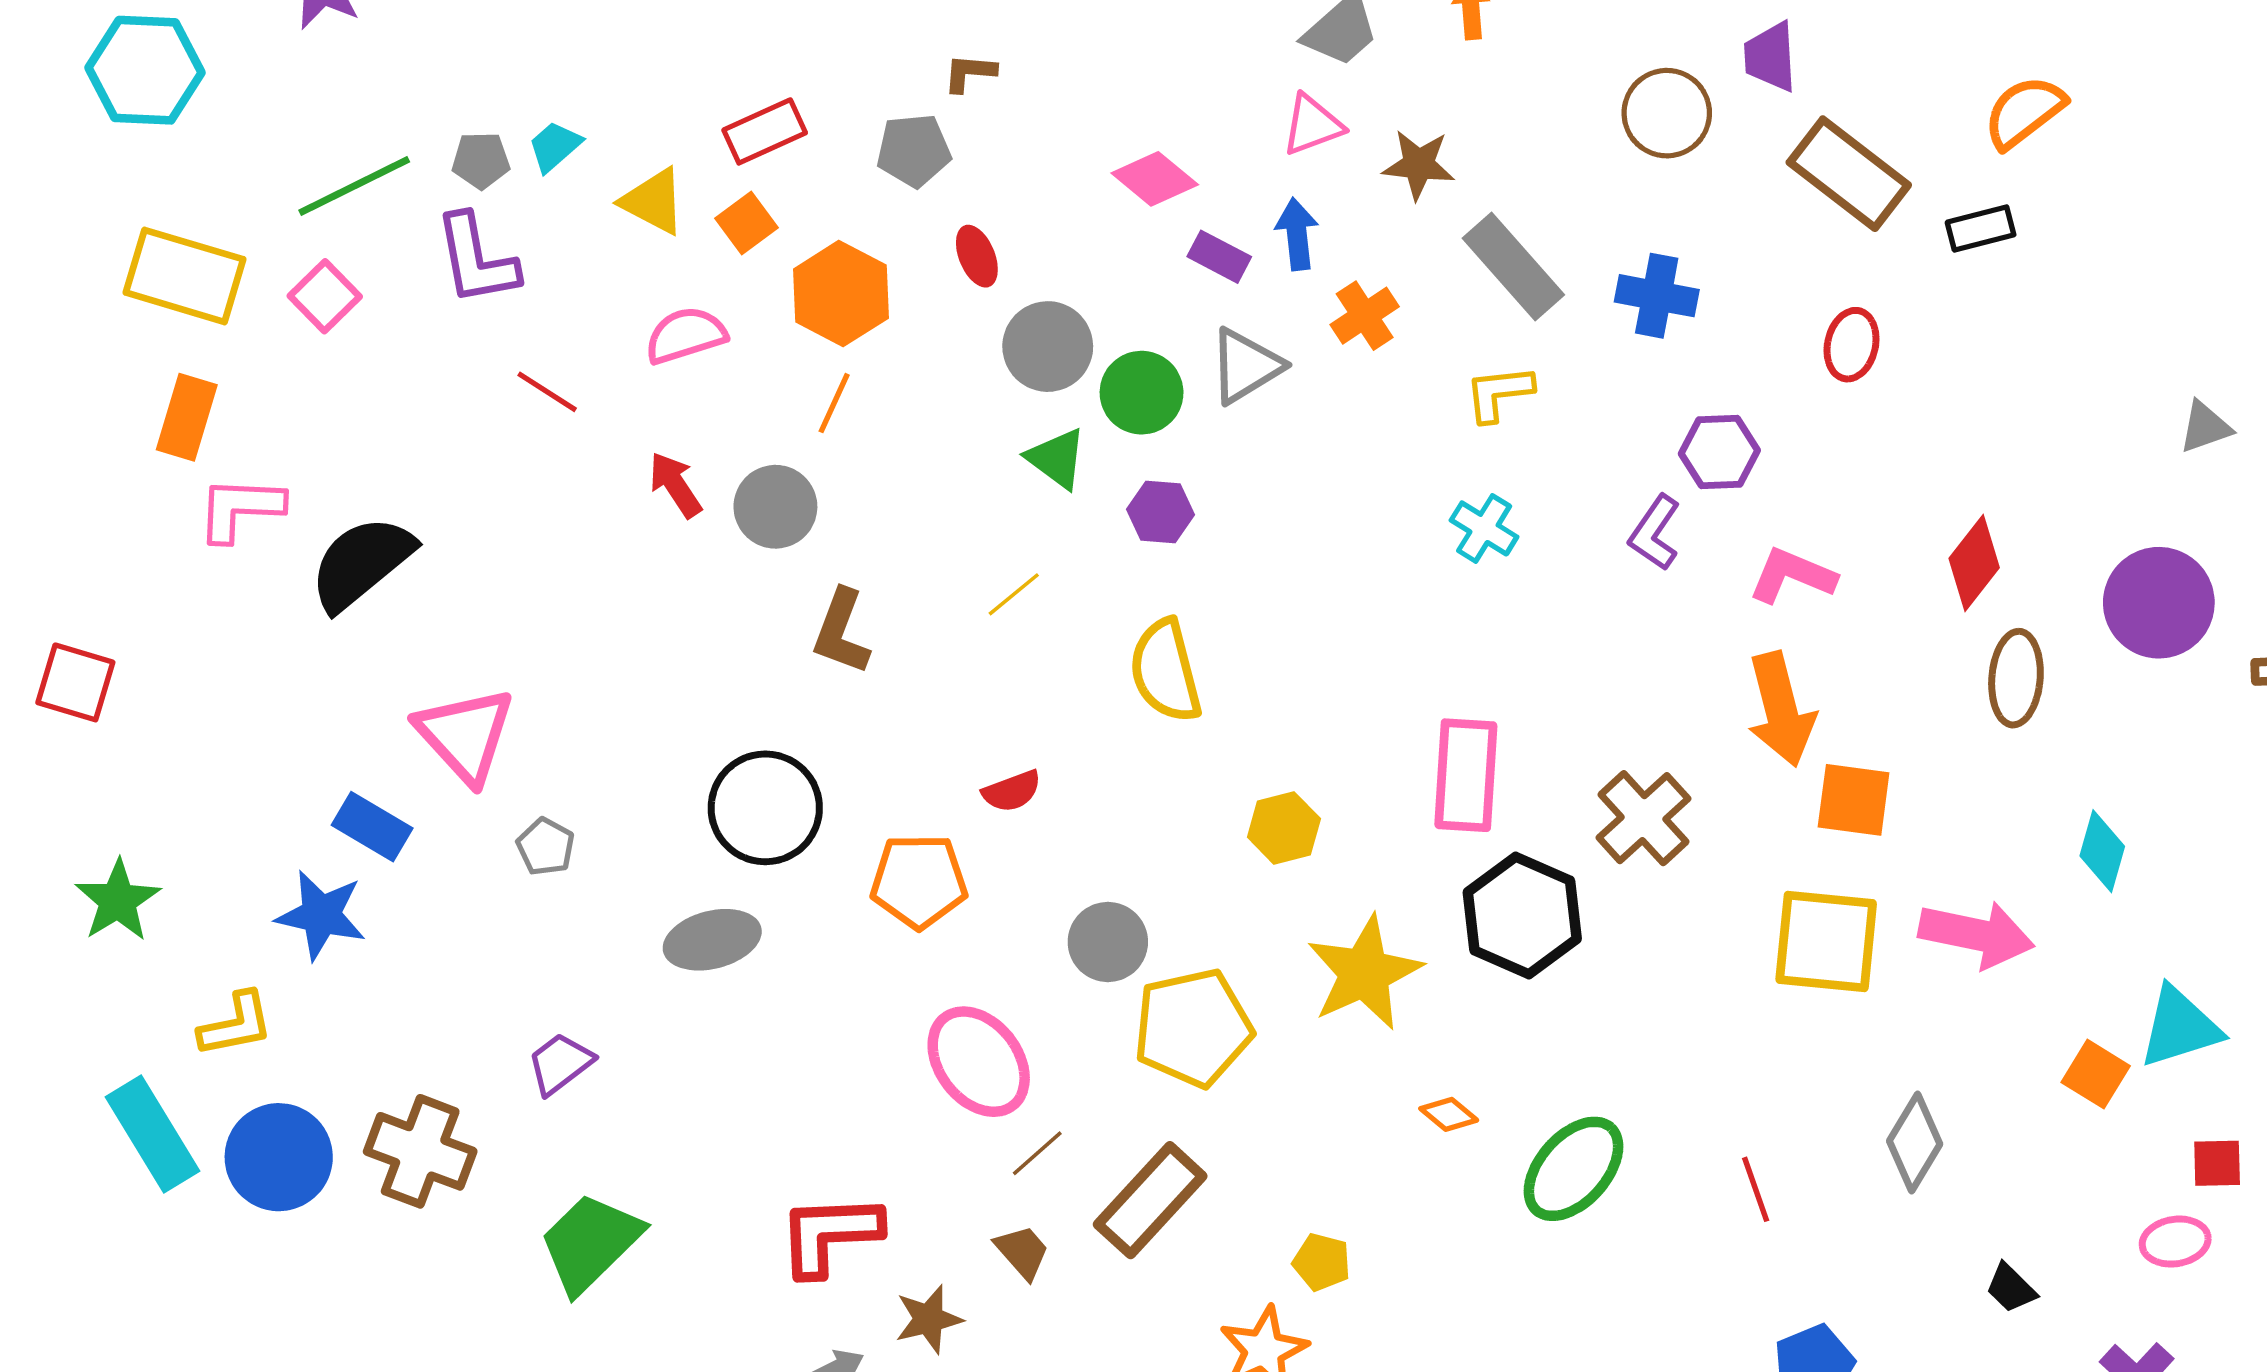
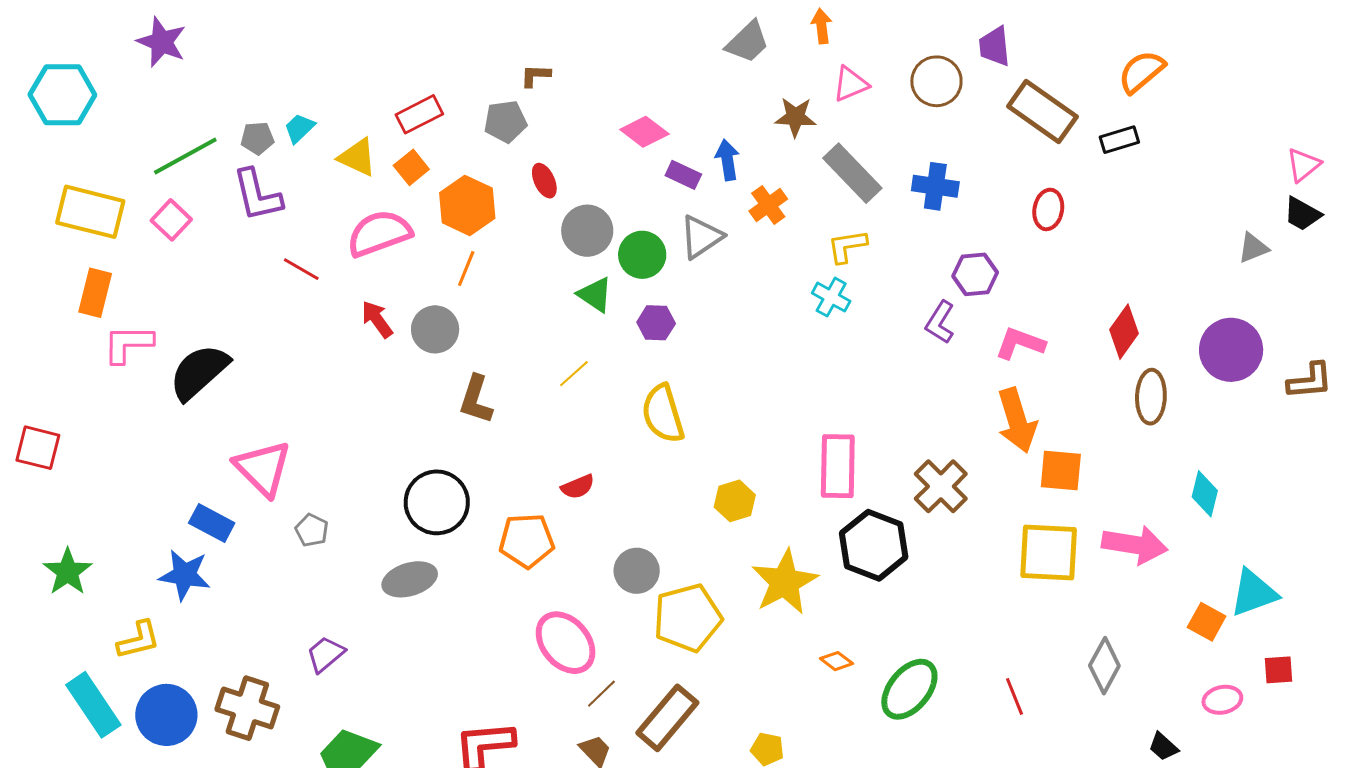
pink triangle: (1312, 125) -> (850, 84), moved
pink semicircle: (686, 335) -> (379, 233), size x1.4
cyan cross: (1484, 528) -> (831, 297), moved
pink ellipse: (2175, 1242) -> (1222, 700), moved

